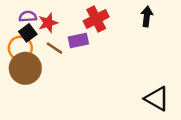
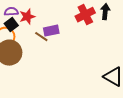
red cross: (96, 19) -> (85, 15), moved
brown line: (54, 48) -> (41, 37), moved

